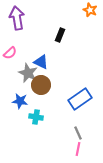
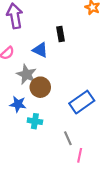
black rectangle: (60, 35) -> (60, 34), turned -32
blue triangle: (41, 62) -> (40, 50), moved
gray line: (78, 133) -> (68, 138), moved

